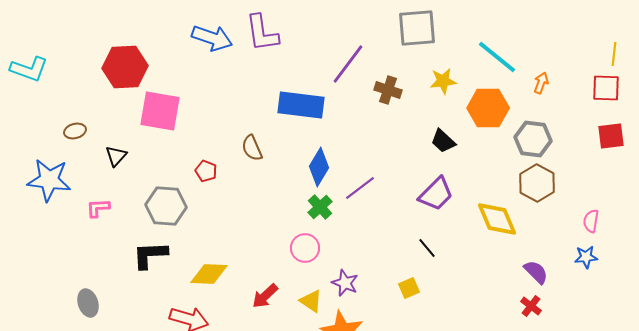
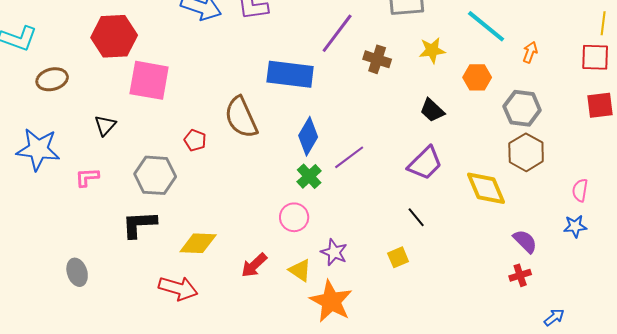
orange hexagon: (488, 108) -> (477, 77), size x0.7
brown ellipse: (75, 131) -> (52, 79), moved, size x1.4
brown semicircle: (252, 148) -> (241, 117), size x1.6
red cross: (531, 306) -> (520, 275), turned 35

